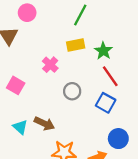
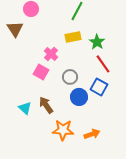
pink square: (16, 85) -> (41, 72), moved
brown arrow: (44, 124) -> (46, 105), turned -150
blue circle: (118, 139) -> (79, 97), moved

